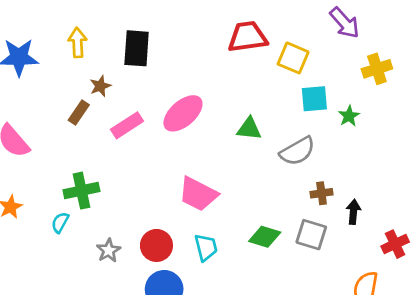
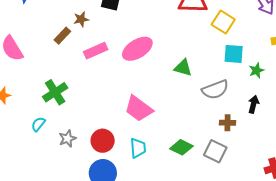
green cross: (81, 191) -> (55, 92), turned -30
black arrow: (353, 212) -> (253, 104), moved
cyan semicircle: (60, 222) -> (38, 124), moved

